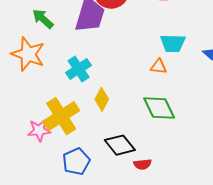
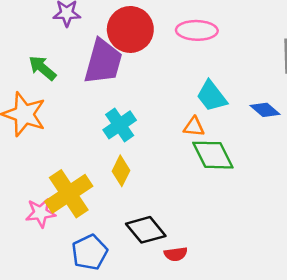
cyan trapezoid: (173, 43) -> (212, 96), turned 52
cyan cross: (79, 69) -> (120, 125), moved
green diamond: (159, 108) -> (213, 155), moved

